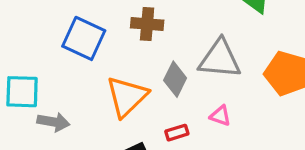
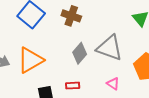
orange triangle: (127, 97) -> (30, 60), moved
pink triangle: (220, 116) -> (113, 84), moved

